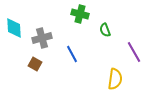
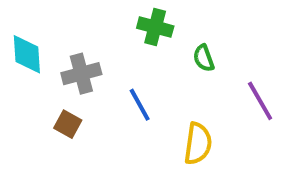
yellow semicircle: (115, 79) -> (198, 144), moved

